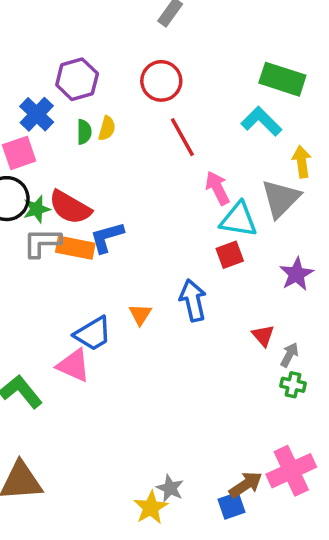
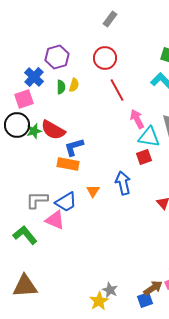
gray L-shape: (42, 242) -> (37, 200), moved
orange rectangle: (75, 248) -> (68, 164), moved

